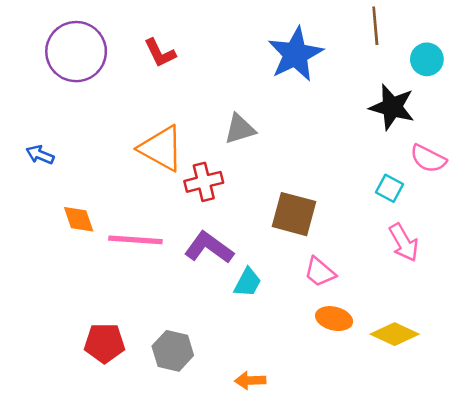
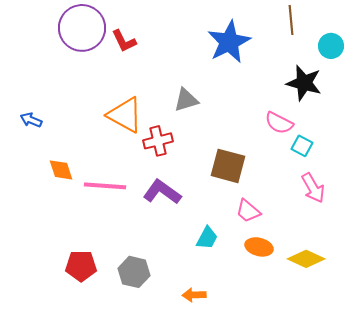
purple circle: (76, 52) -> (82, 28), moved
pink semicircle: (428, 159) -> (279, 123), moved
cyan trapezoid: (248, 282) -> (207, 238), moved

